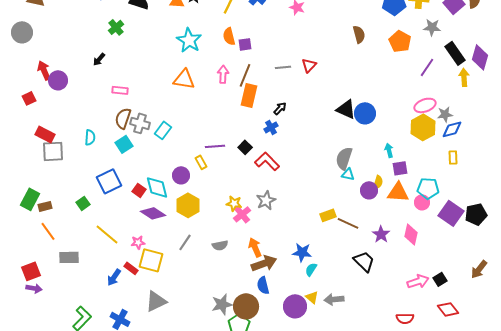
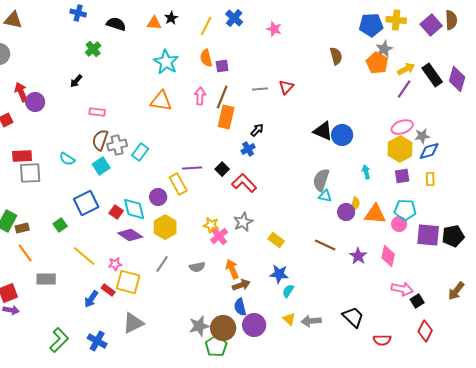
gray star: (432, 27) -> (384, 49), moved, turned -30
yellow arrow: (464, 77) -> (406, 69), moved, turned 66
gray cross: (140, 123) -> (117, 145), turned -30
red rectangle: (45, 134) -> (22, 156), turned -30
cyan semicircle: (90, 137) -> (67, 159), turned 119
yellow rectangle: (201, 162) -> (178, 184), size x1.5
purple square: (400, 168) -> (402, 176), moved
purple square: (451, 213) -> (428, 235), turned -30
yellow rectangle: (328, 215) -> (276, 240), moved, turned 56
black trapezoid: (364, 261) -> (353, 317), moved
brown arrow: (264, 263) -> (241, 285), size x0.7
pink arrow: (418, 281) -> (402, 289), moved, turned 30
purple circle: (295, 306) -> (254, 325), moved
red diamond: (448, 309) -> (425, 331), turned 65

